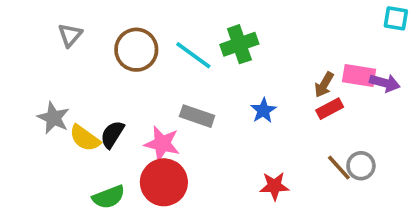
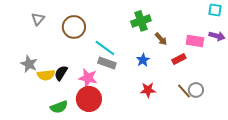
green cross: (239, 44) -> (141, 21), moved
cyan line: (193, 55) -> (105, 48), moved
purple arrow: (385, 83) -> (217, 36), moved
brown arrow: (324, 85) -> (161, 39), moved, turned -72
yellow semicircle: (85, 138) -> (46, 75), turned -42
red star: (274, 186) -> (148, 90), moved

